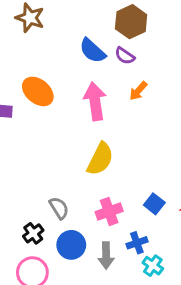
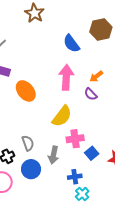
purple semicircle: (125, 56) -> (91, 94), moved
orange ellipse: (38, 91) -> (26, 91), moved
pink cross: (109, 211) -> (75, 139), moved
gray arrow: (106, 256) -> (54, 155), moved

